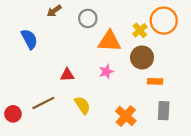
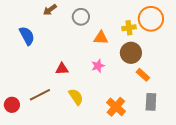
yellow cross: (140, 30) -> (129, 28), turned 32
orange triangle: (110, 41) -> (101, 38), size x0.7
orange rectangle: (155, 81) -> (143, 75), turned 40

